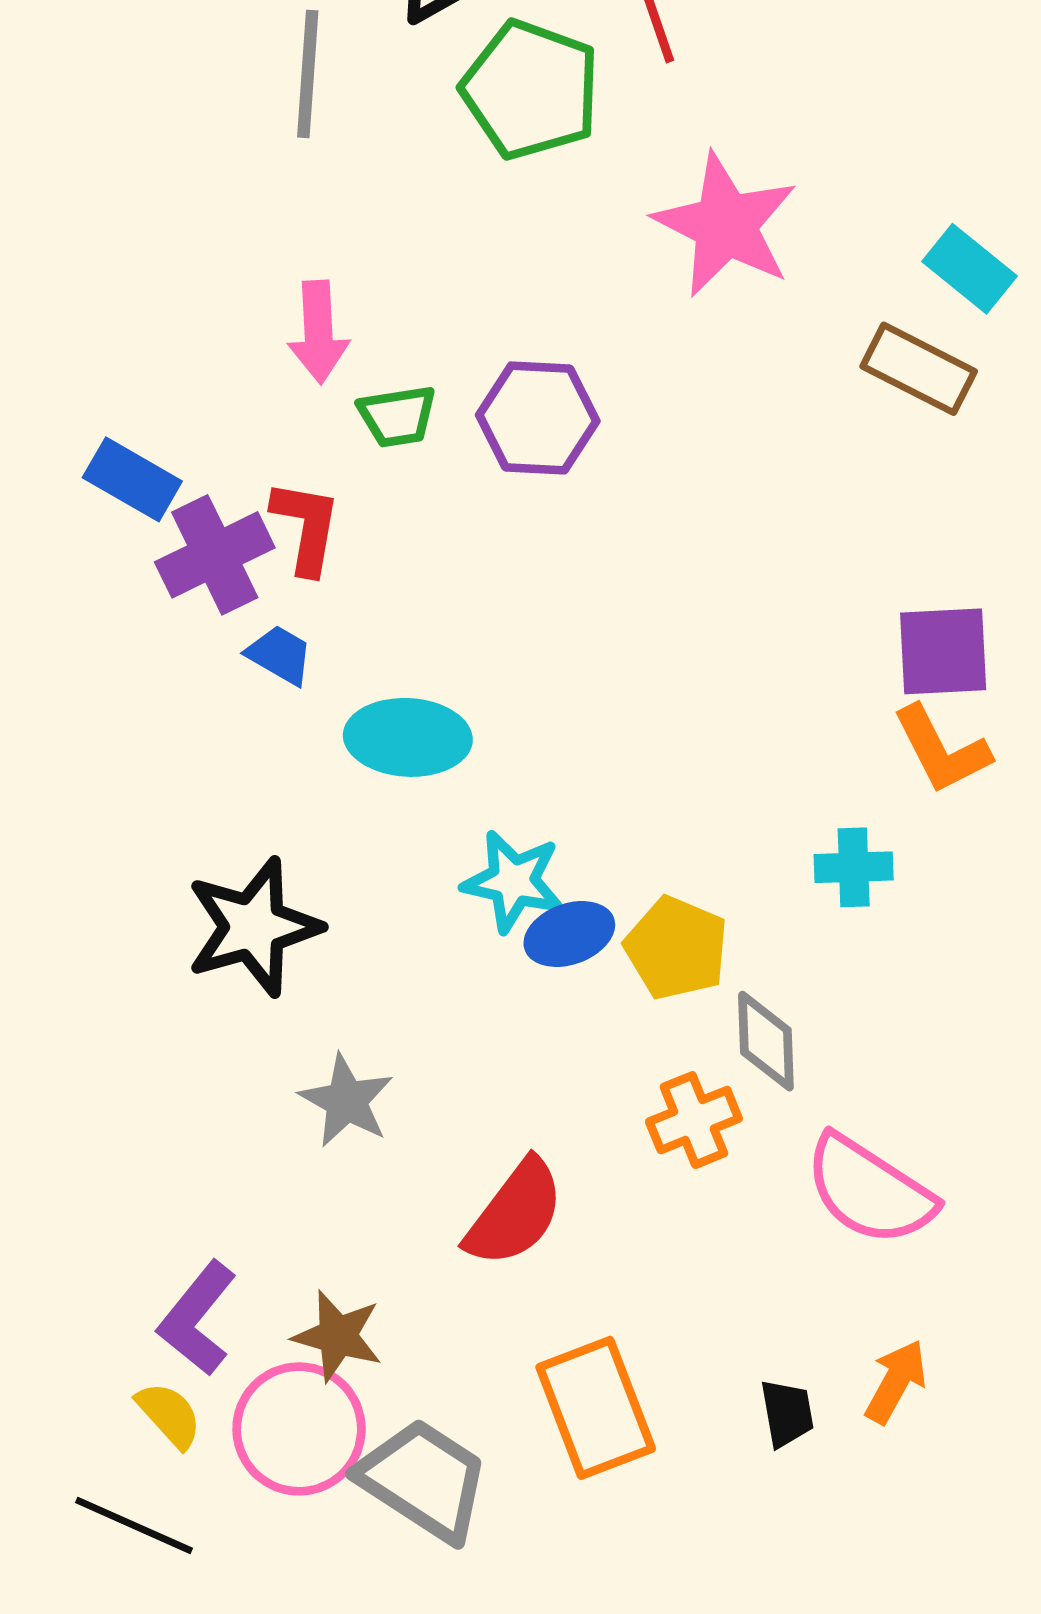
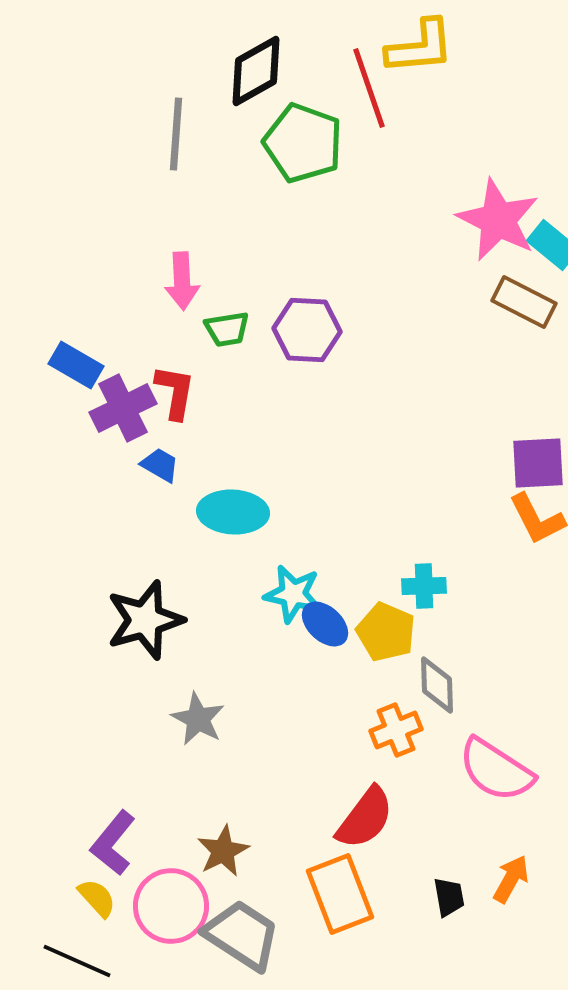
pink star: (726, 225) -> (498, 220), moved
cyan cross: (854, 867) -> (424, 586), moved
blue ellipse: (569, 934) -> (325, 624), turned 63
red semicircle: (515, 1213) -> (365, 818), moved
brown star: (338, 1336) -> (223, 851), moved, turned 30

